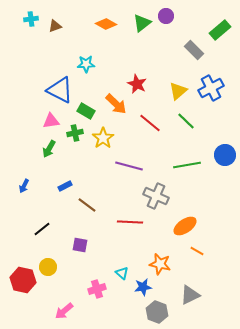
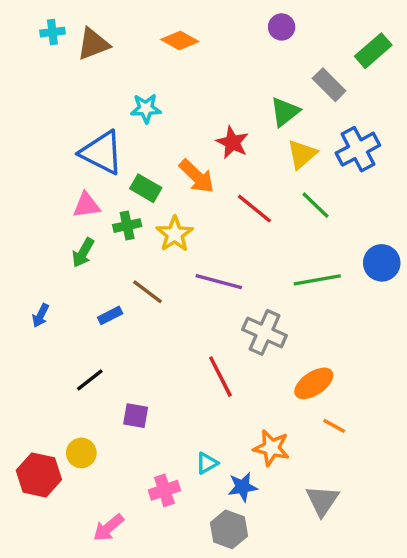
green triangle: (142, 23) -> (285, 112), moved
brown triangle: (55, 26) -> (93, 44), size x1.5
brown line: (87, 205) -> (147, 292), moved
red line: (130, 222) -> (220, 377), turned 60
black line: (42, 229) -> (90, 380), moved
cyan triangle: (122, 273) -> (207, 463), turned 48
gray triangle: (190, 295) -> (322, 500), turned -30
gray hexagon: (157, 312) -> (229, 529), moved

